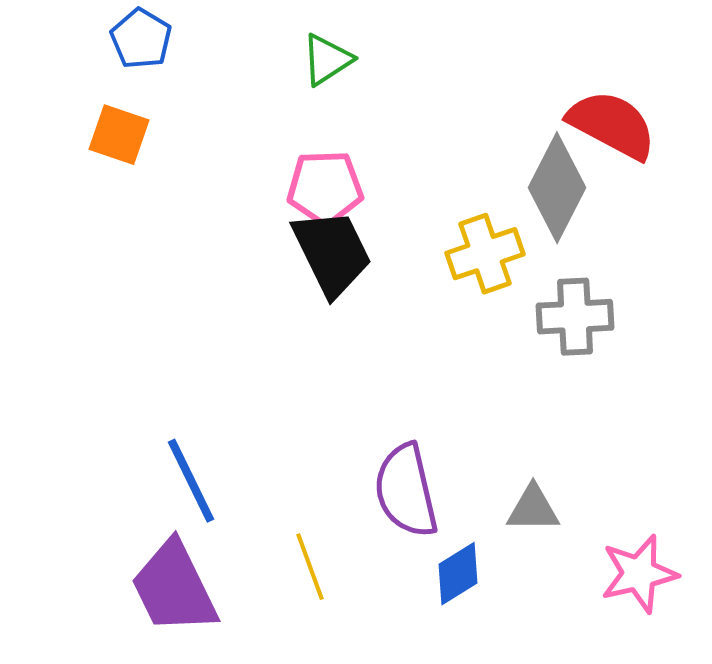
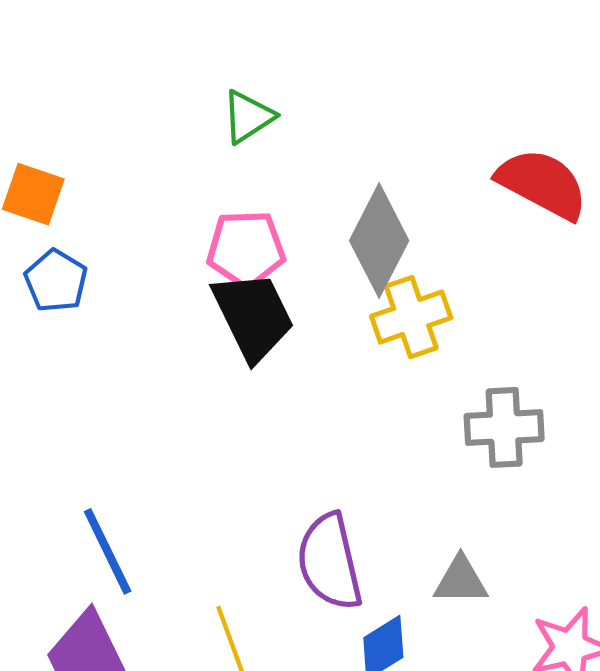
blue pentagon: (141, 39) -> (56, 281), moved
gray diamond: (557, 188) -> (379, 241), moved
gray cross: (575, 317) -> (504, 427), moved

